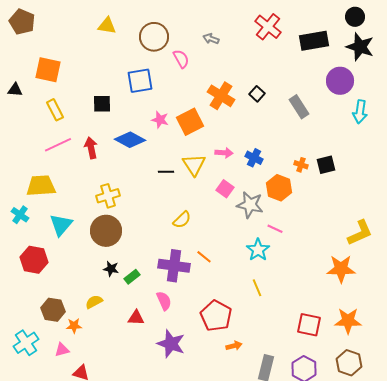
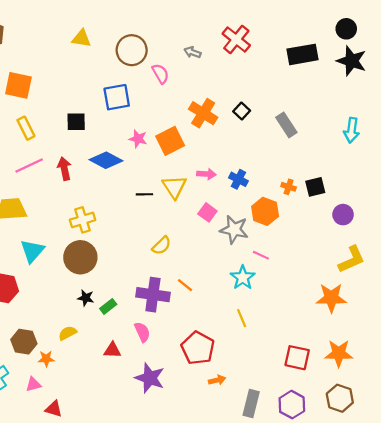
red cross: (268, 27) -> (236, 39), moved
purple circle: (340, 81) -> (343, 215), moved, size x0.7

